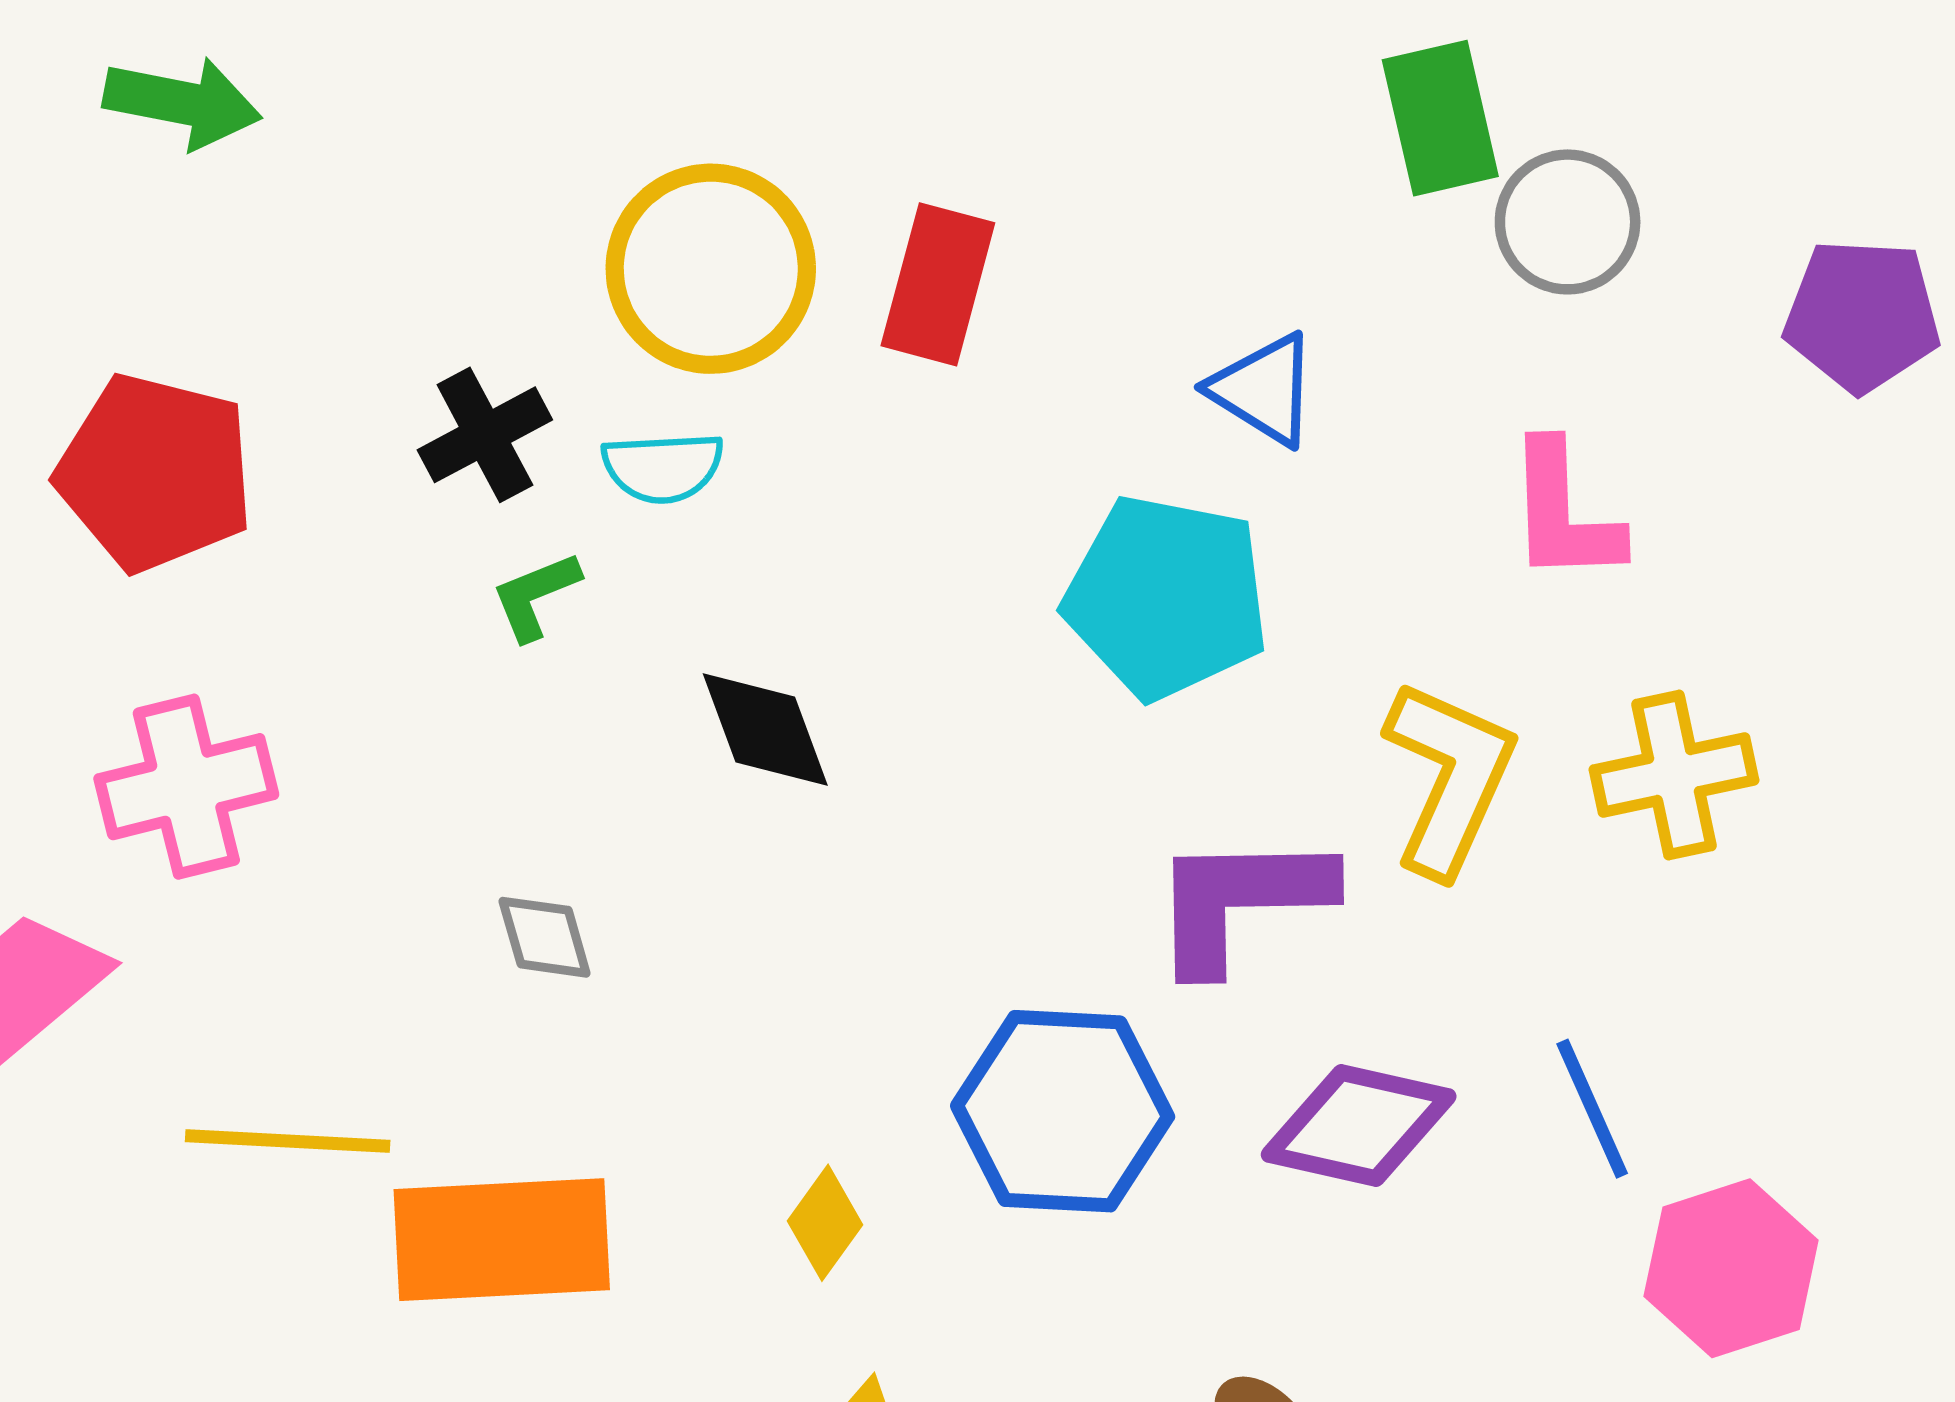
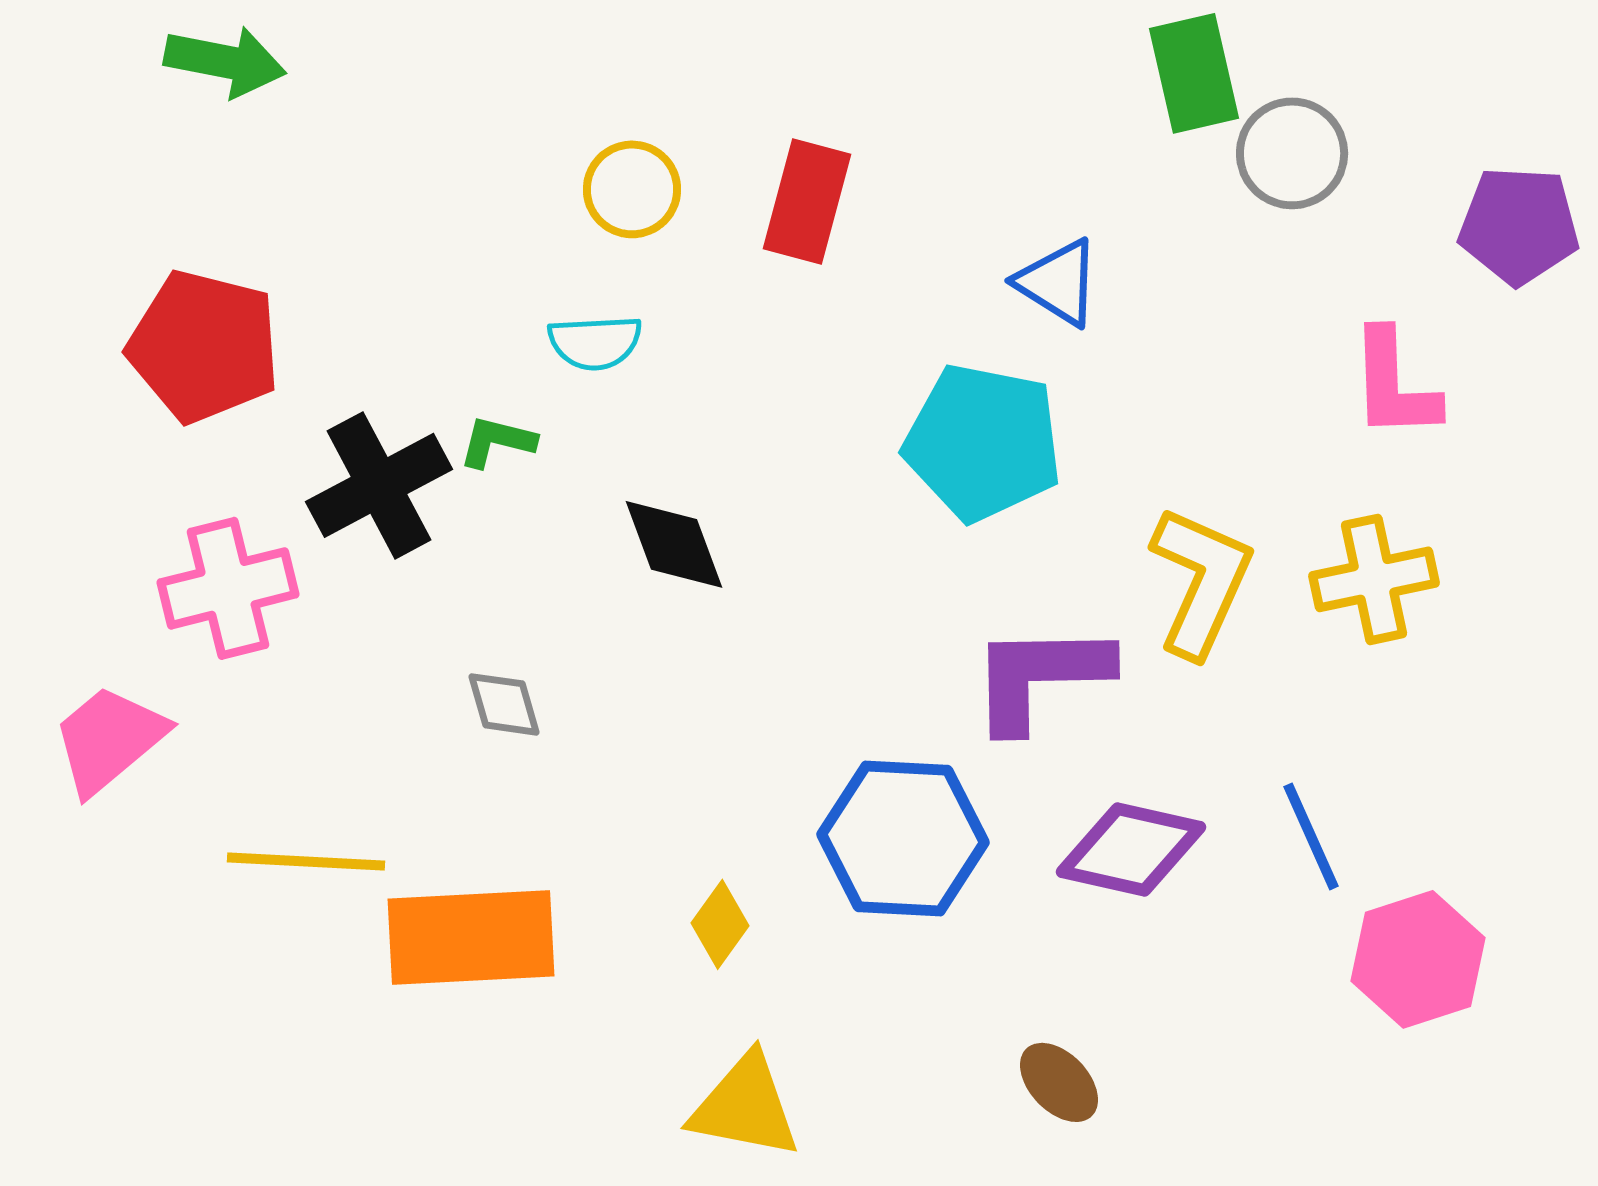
yellow circle: (711, 269) -> (632, 189), size x0.6
black cross: (485, 435) -> (379, 485), moved, size x1.4
pink L-shape: (1564, 513) -> (1394, 384), moved
green L-shape: (536, 596) -> (497, 441), turned 36

